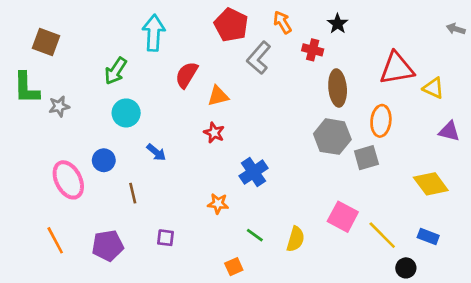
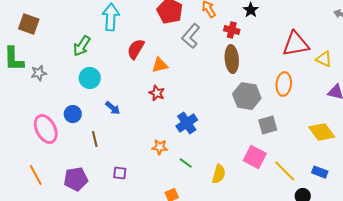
brown ellipse: (338, 88) -> (232, 59), moved
gray square: (366, 158) -> (268, 125), moved
green line: (255, 235) -> (186, 163), moved

